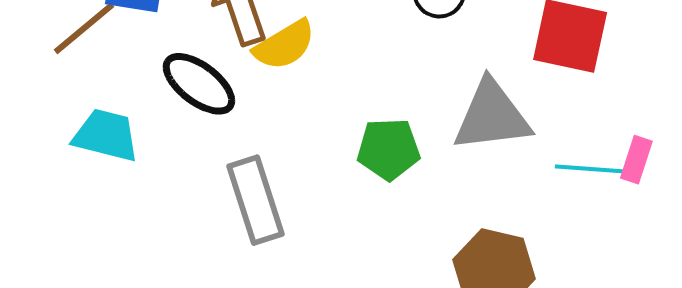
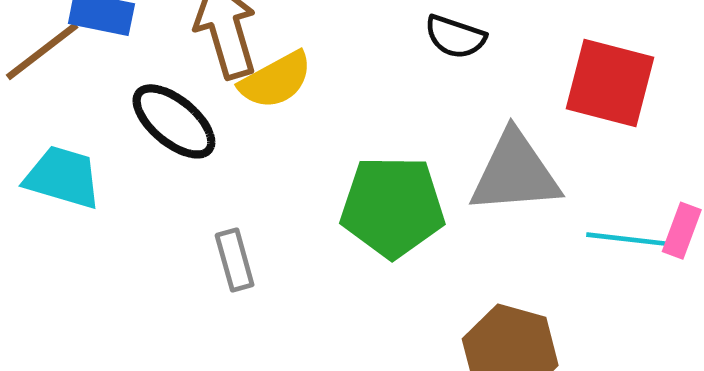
green pentagon: (389, 149) -> (393, 207), size x1.4
gray rectangle: (256, 200) -> (235, 260), size x0.6

